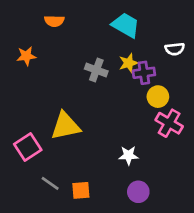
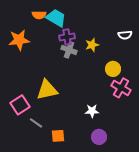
cyan trapezoid: (126, 25) -> (56, 18), moved
orange star: (26, 56) -> (19, 40), size x1.5
purple cross: (144, 73) -> (67, 37), moved
gray line: (50, 183) -> (36, 123), moved

